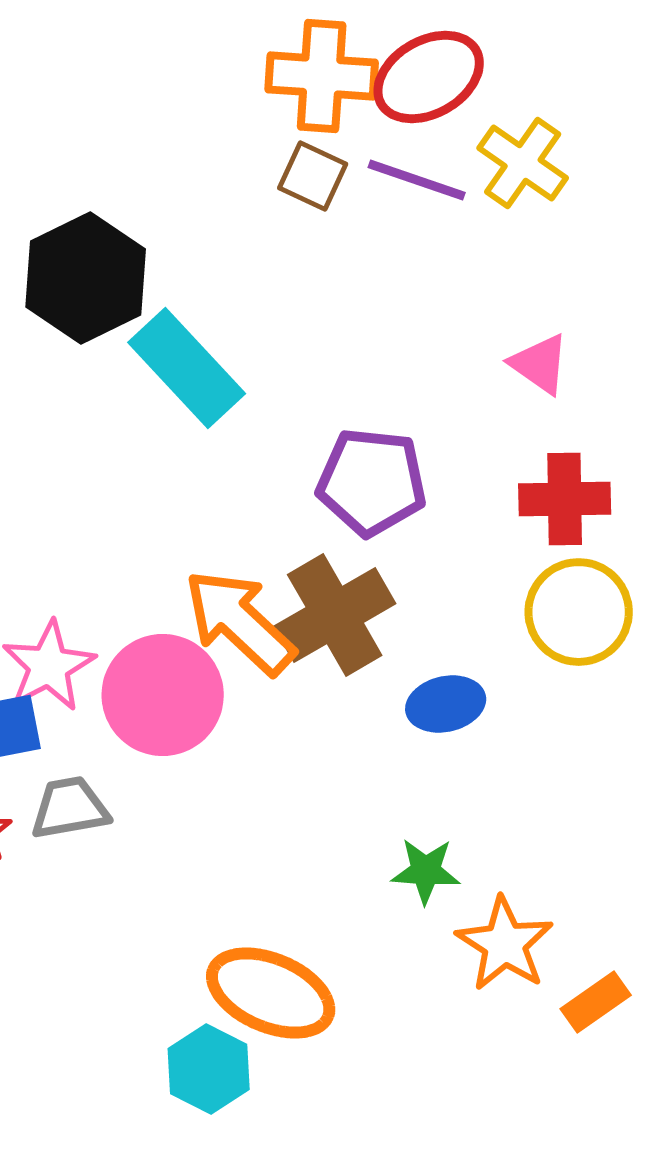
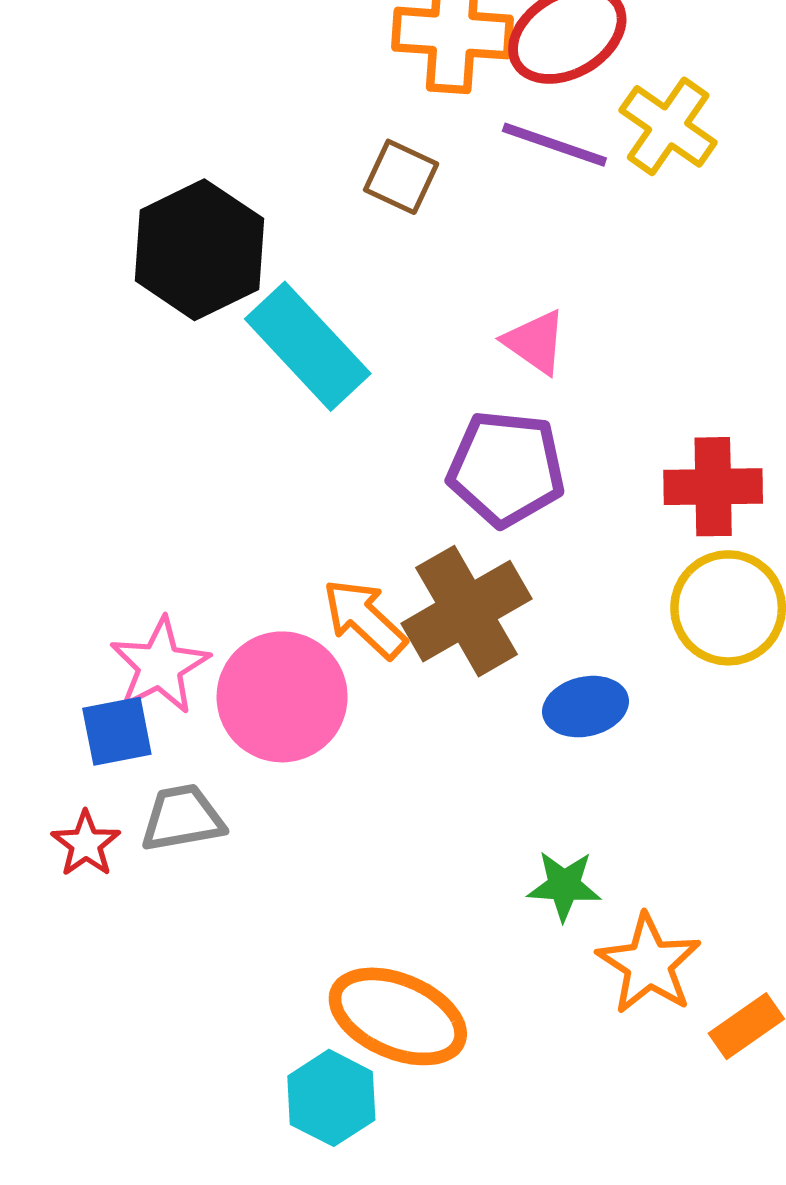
brown square: (313, 176) -> (401, 177), moved
pink triangle: (540, 364) -> (535, 342), moved
orange arrow: (240, 622) -> (365, 619), size x0.7

